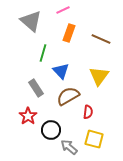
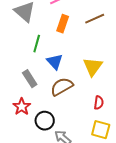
brown line: (101, 39) -> (95, 19), moved, turned -48
red semicircle: (88, 112) -> (99, 103), moved
yellow square: (94, 139) -> (101, 130), moved

